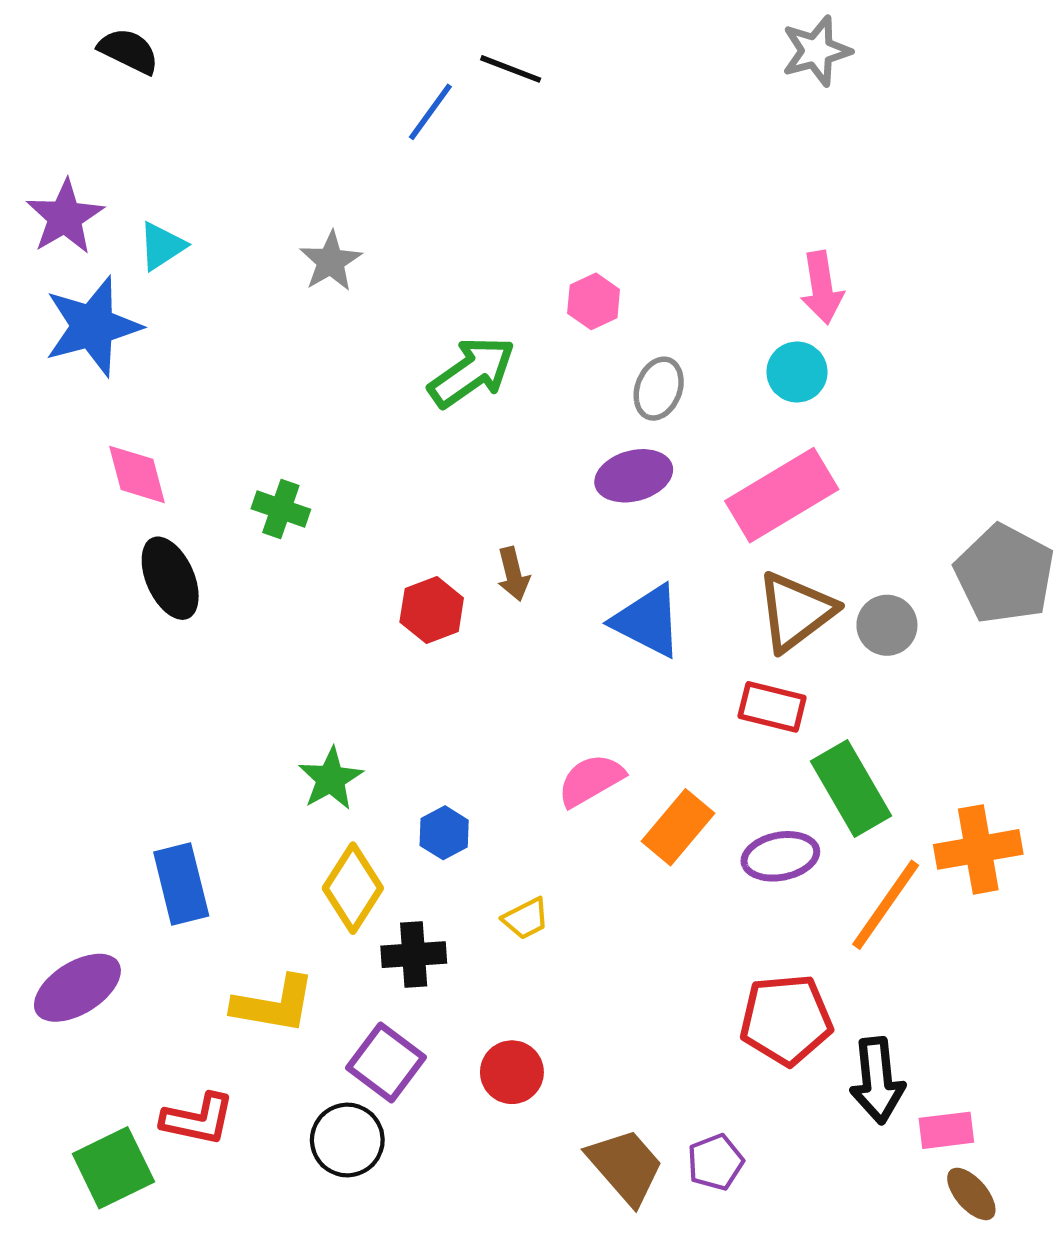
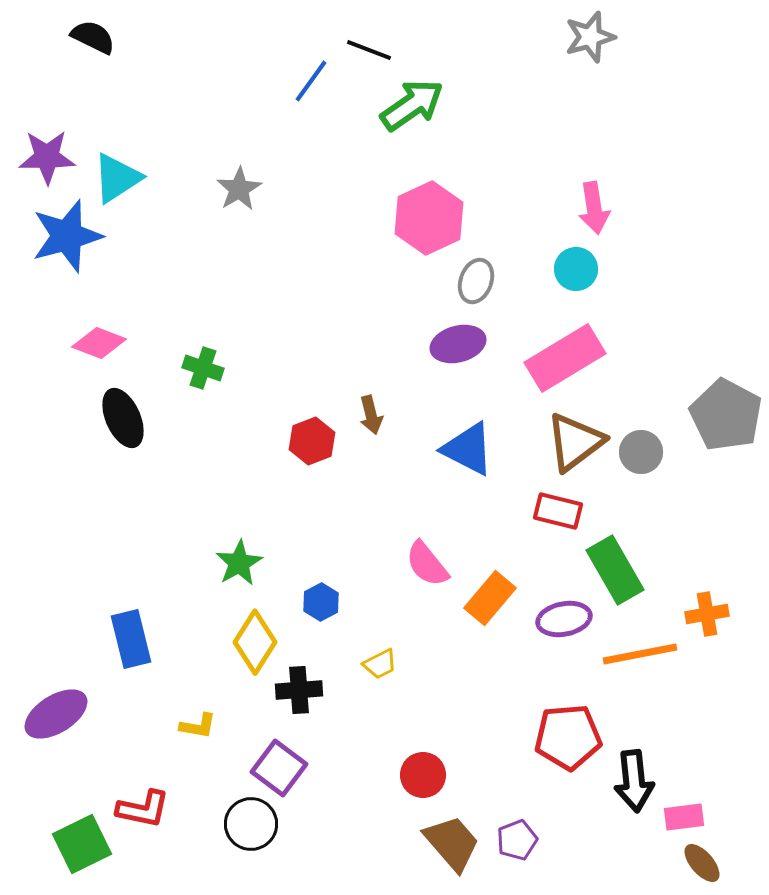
purple star: (65, 217) -> (47, 157), turned 30
cyan triangle: (162, 246) -> (117, 178), size x1.4
pink hexagon: (594, 301) -> (429, 218), size x1.8
green arrow: (472, 372) -> (412, 105), moved
pink diamond: (137, 474) -> (99, 343), turned -54
pink semicircle: (591, 780) -> (427, 564), turned -99
orange cross: (978, 849) -> (707, 614), size x0.7
orange line: (886, 905) -> (640, 654), turned 44
yellow L-shape: (274, 1004) -> (198, 726), size x0.6
red circle: (512, 1072) -> (423, 775), moved

